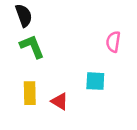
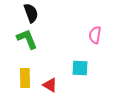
black semicircle: (24, 15) -> (31, 13), moved

